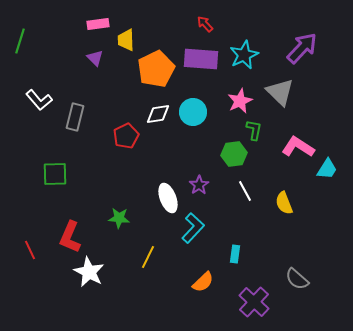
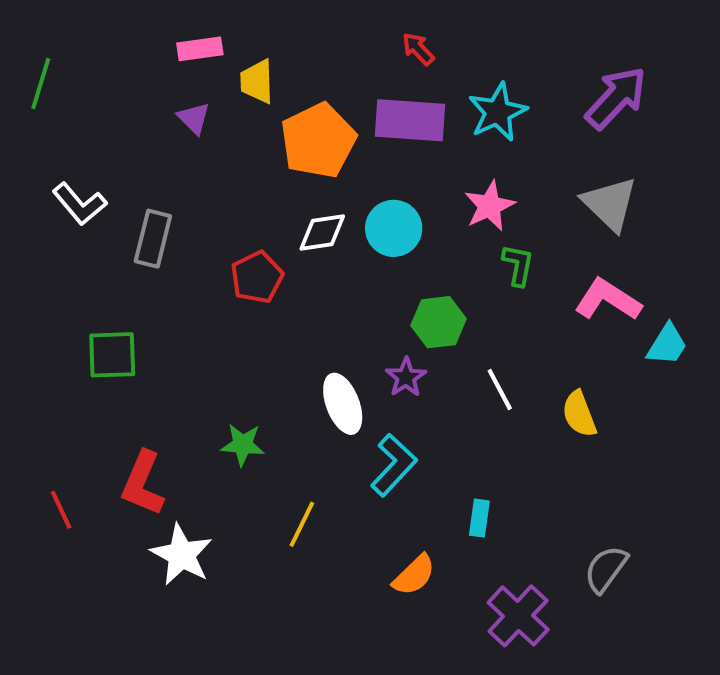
gray triangle: (280, 92) -> (610, 204), moved
green hexagon: (234, 154) -> (439, 322), moved
gray semicircle: (297, 279) -> (606, 569), turned 85

